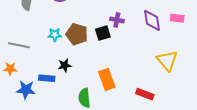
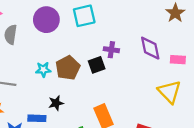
pink rectangle: (177, 18) -> (178, 60), moved
brown pentagon: (77, 34) -> (68, 68), turned 30

